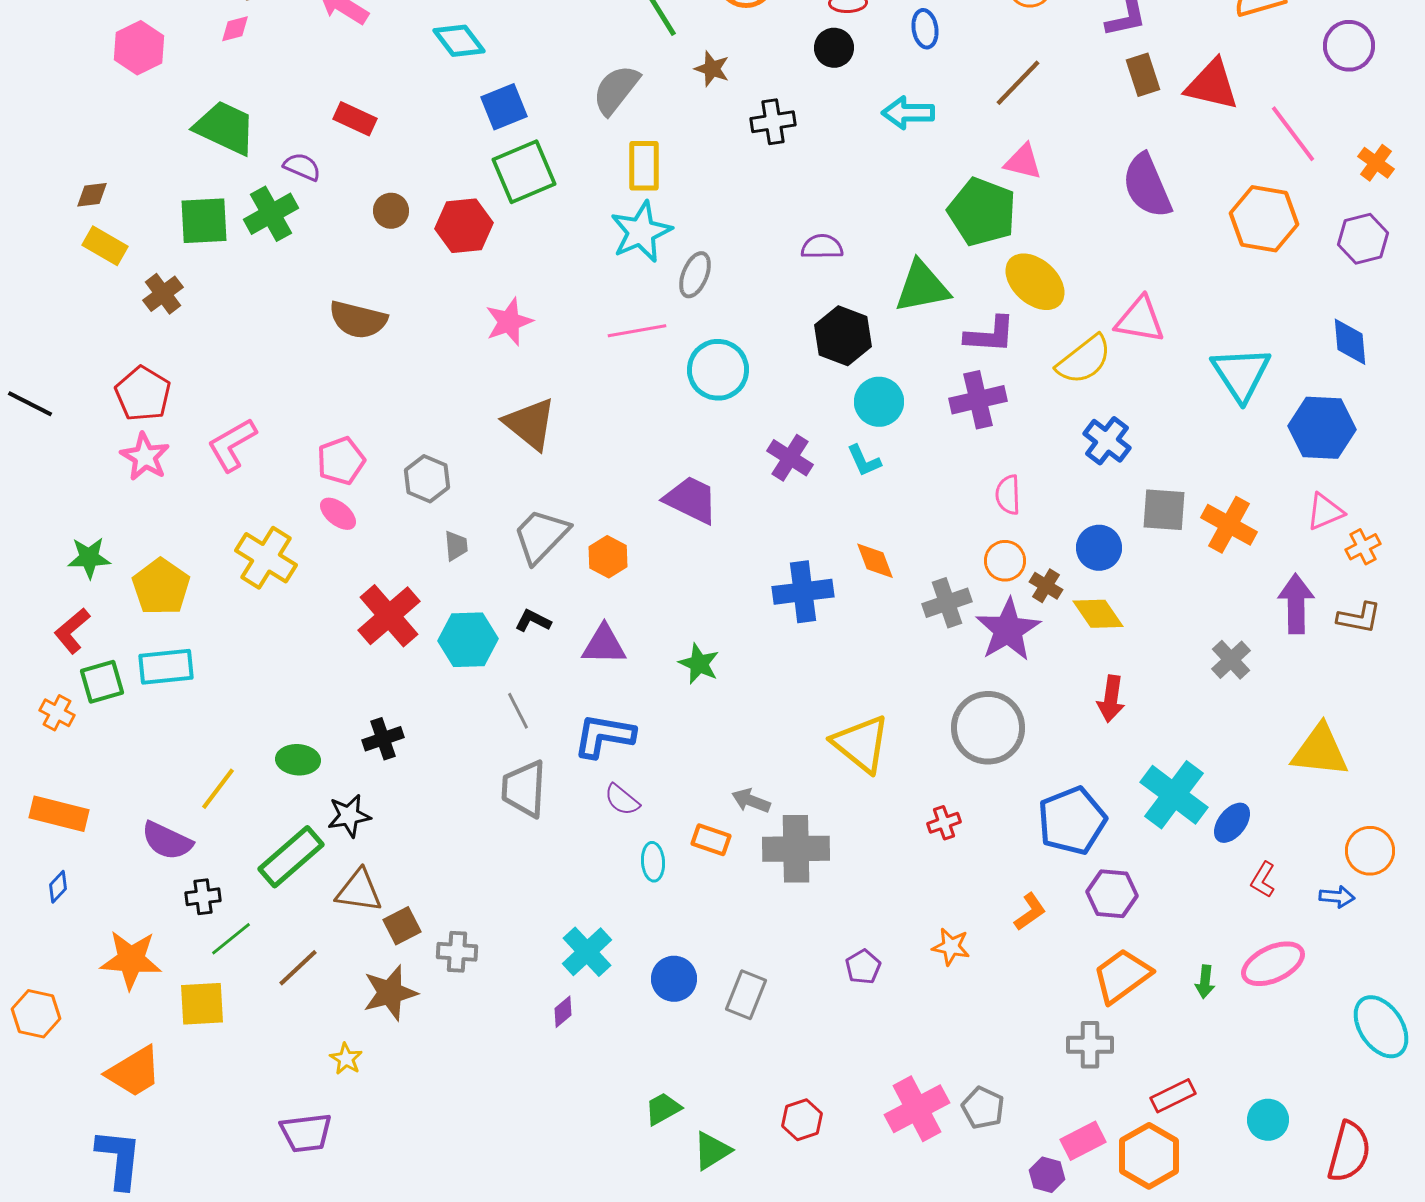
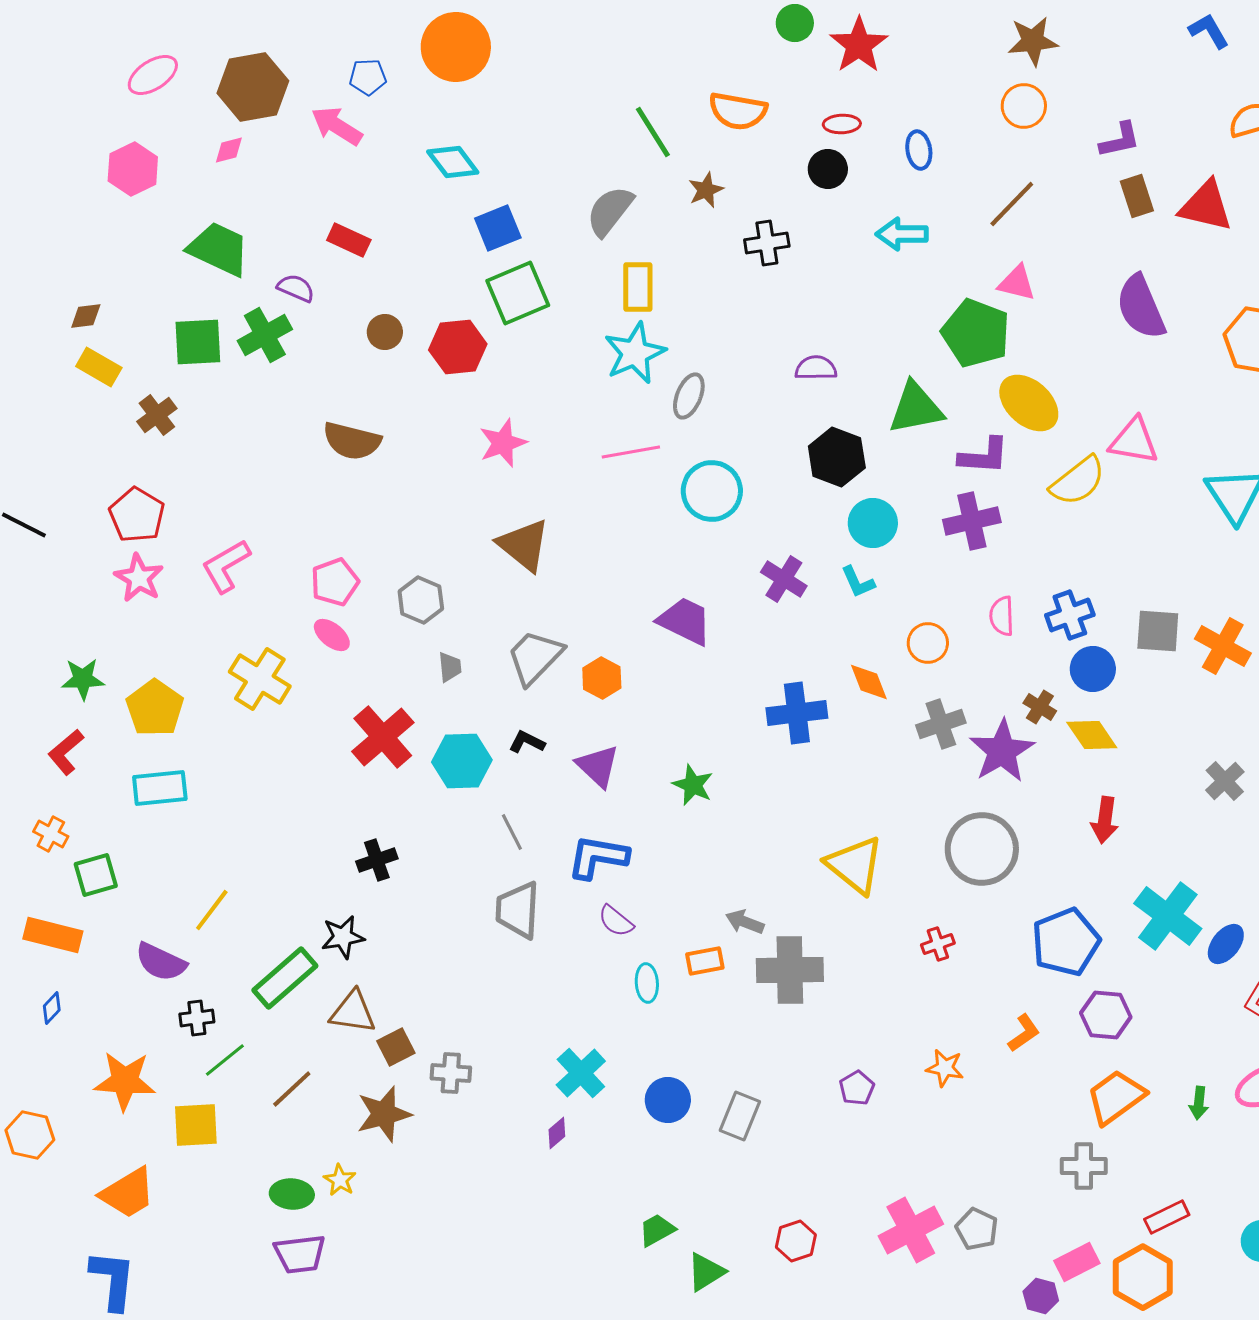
brown star: (712, 69) -> (706, 190), turned 30
blue cross: (1107, 441) -> (1070, 615), moved, turned 33
orange circle: (1005, 561) -> (928, 643), moved
purple triangle: (604, 645) -> (598, 766), turned 42
green square: (102, 682) -> (96, 875), moved
green ellipse: (298, 760) -> (292, 1194), moved
orange rectangle: (711, 840) -> (705, 961), turned -30

